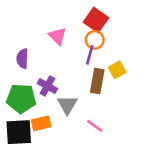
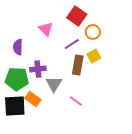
orange circle: (95, 40) -> (93, 32), moved
purple line: (90, 55) -> (72, 44), turned 42
purple cross: (47, 86) -> (38, 69), turned -35
orange rectangle: (41, 123) -> (33, 99), turned 49

